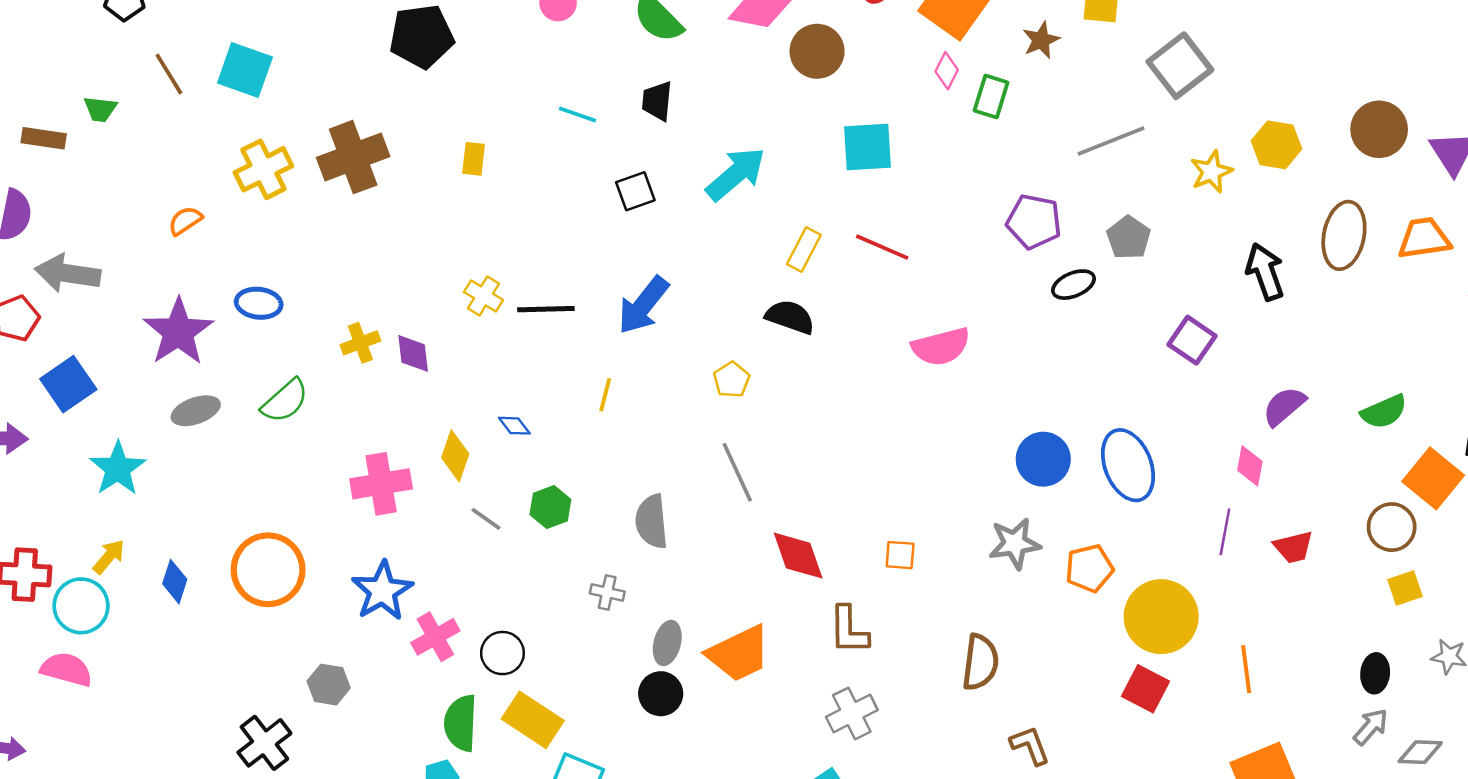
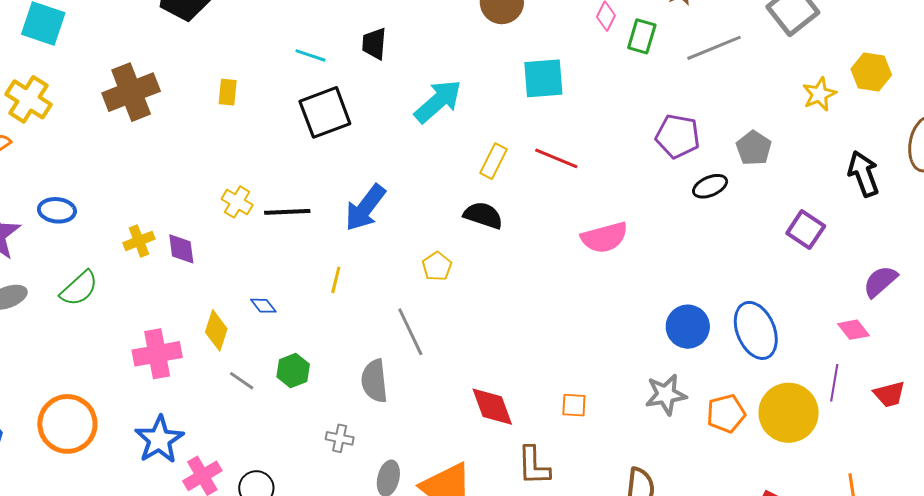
gray line: (1111, 141) -> (714, 48), moved
yellow cross: (263, 169) -> (29, 99), moved, turned -30
black square: (635, 191) -> (325, 112), moved, size x1.6
pink diamond: (1250, 466) -> (854, 330), turned -48
gray line: (737, 472) -> (410, 332), moved
yellow circle: (1161, 617) -> (789, 413), moved

